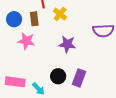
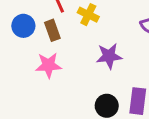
blue circle: (14, 19) -> (23, 26), moved

